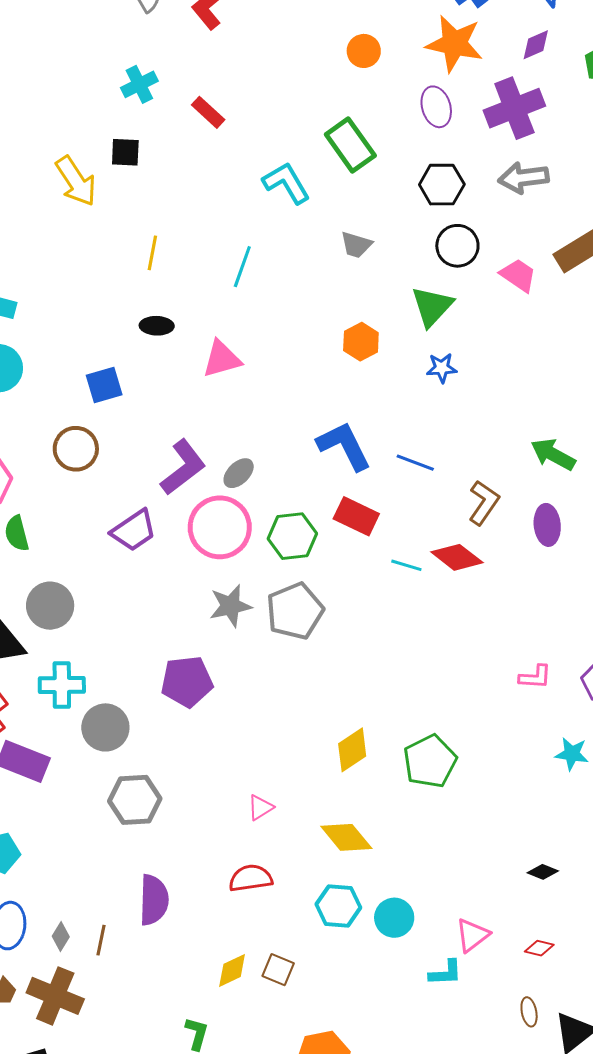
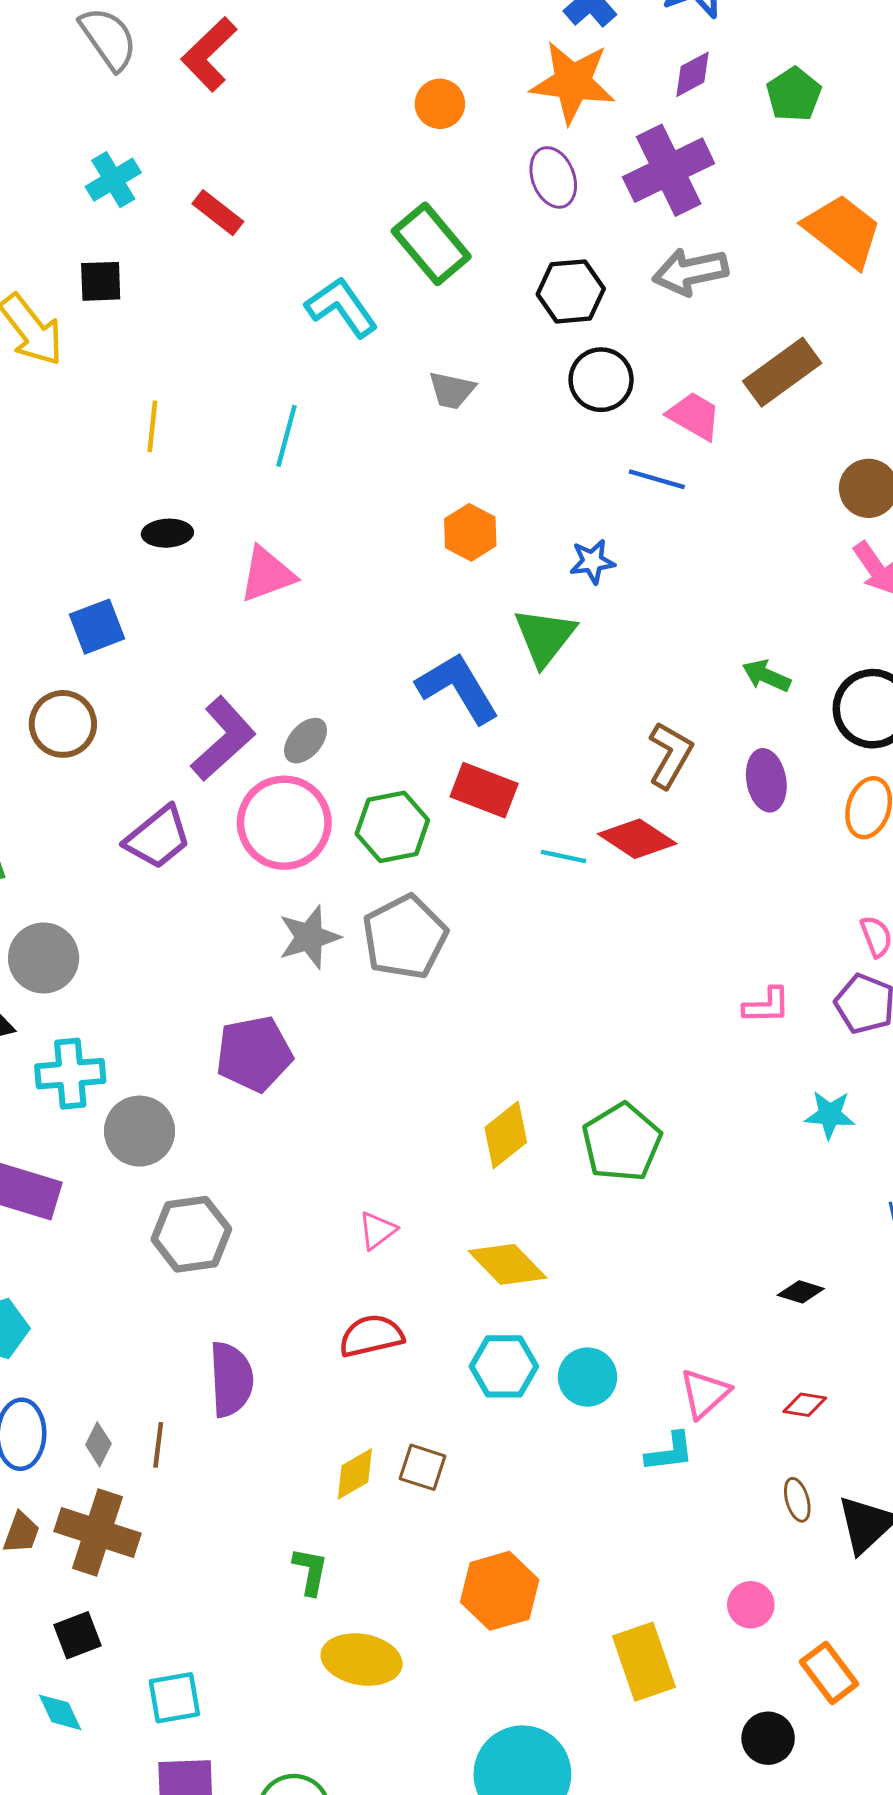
green triangle: (432, 306) -> (545, 637), moved
green arrow: (553, 454) -> (767, 676), size x0.7
blue line: (415, 463) -> (657, 479), moved

